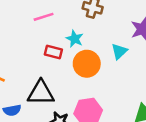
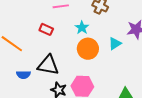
red rectangle: (53, 52) -> (46, 29), moved

